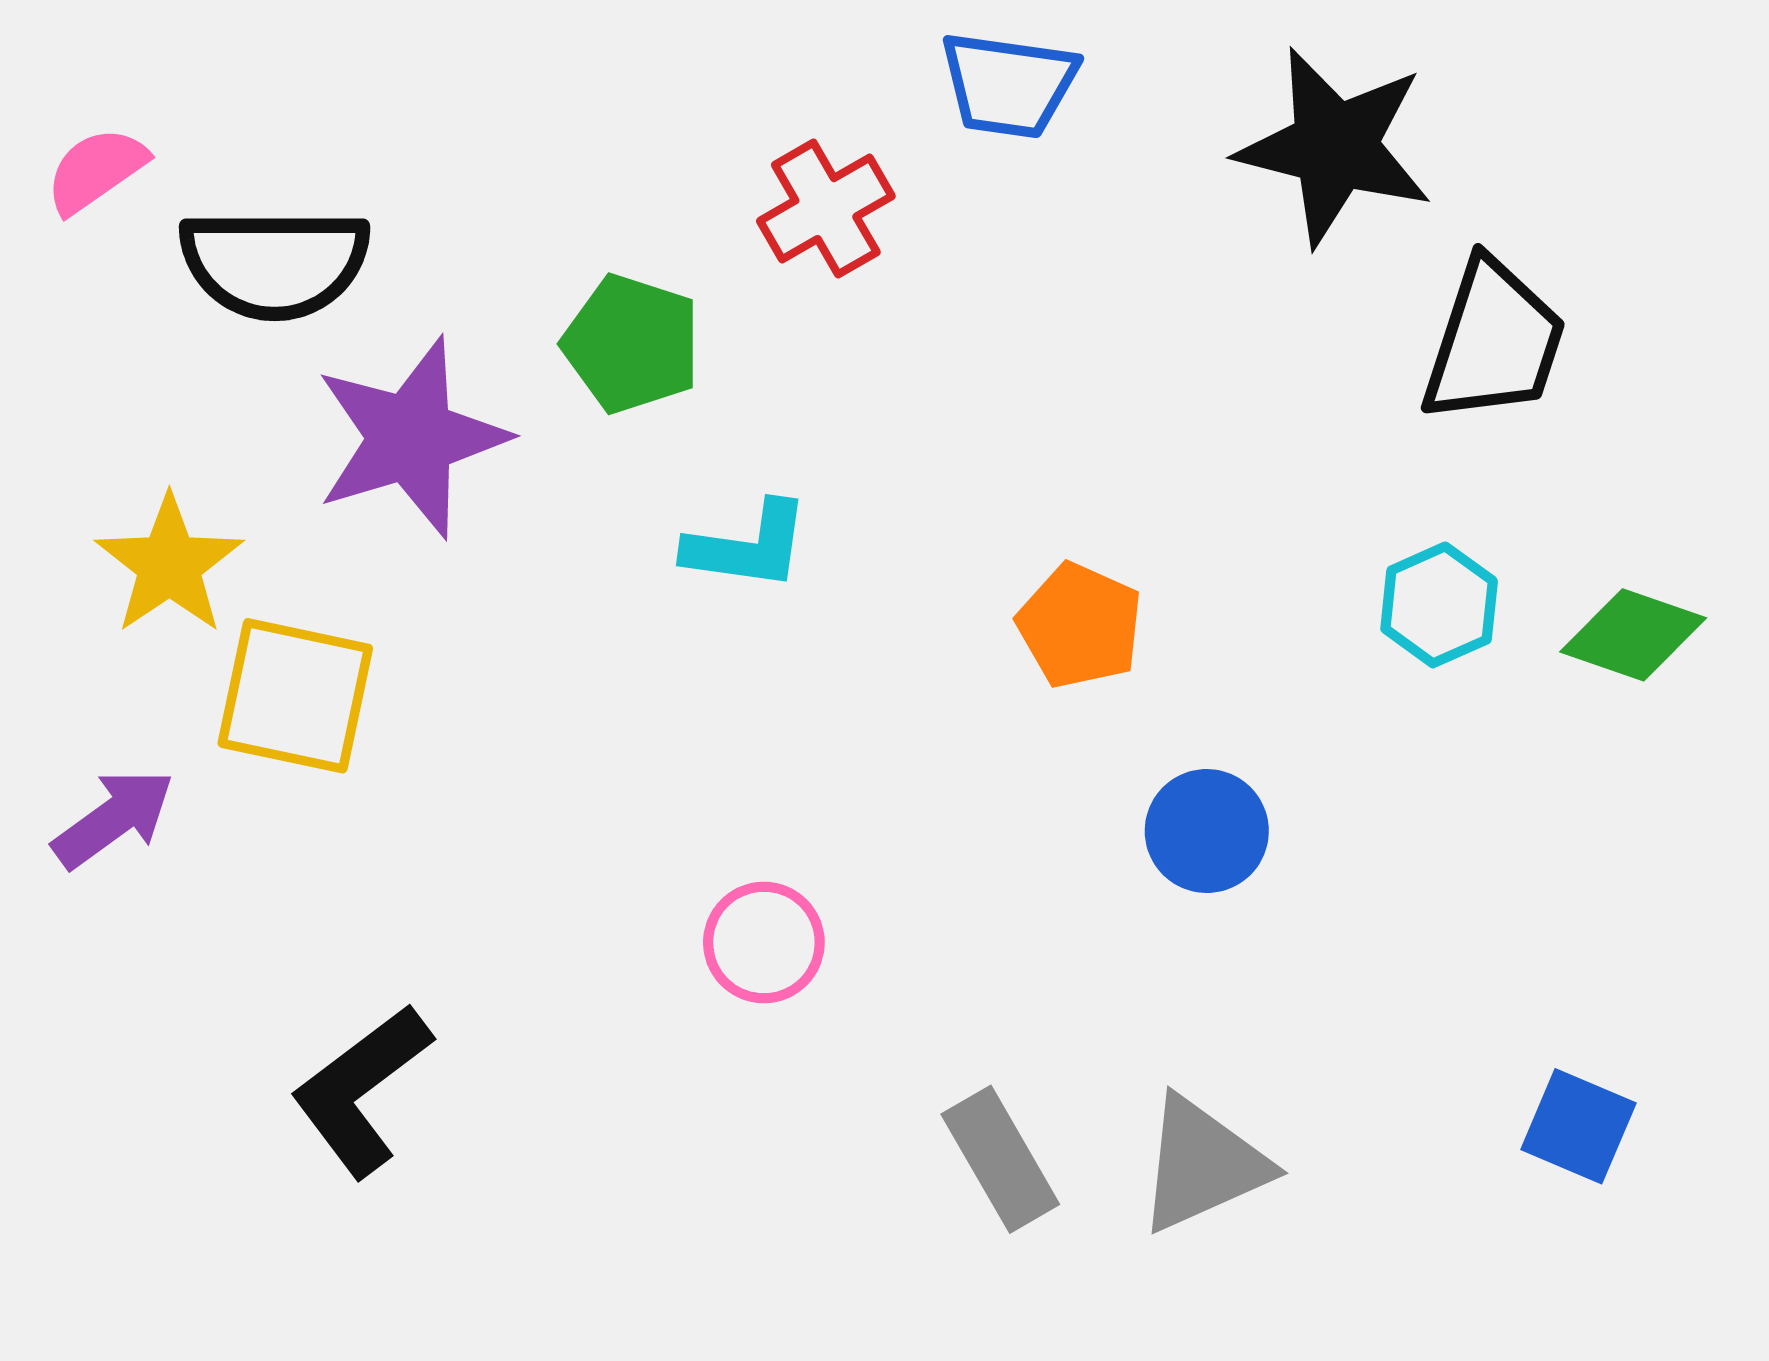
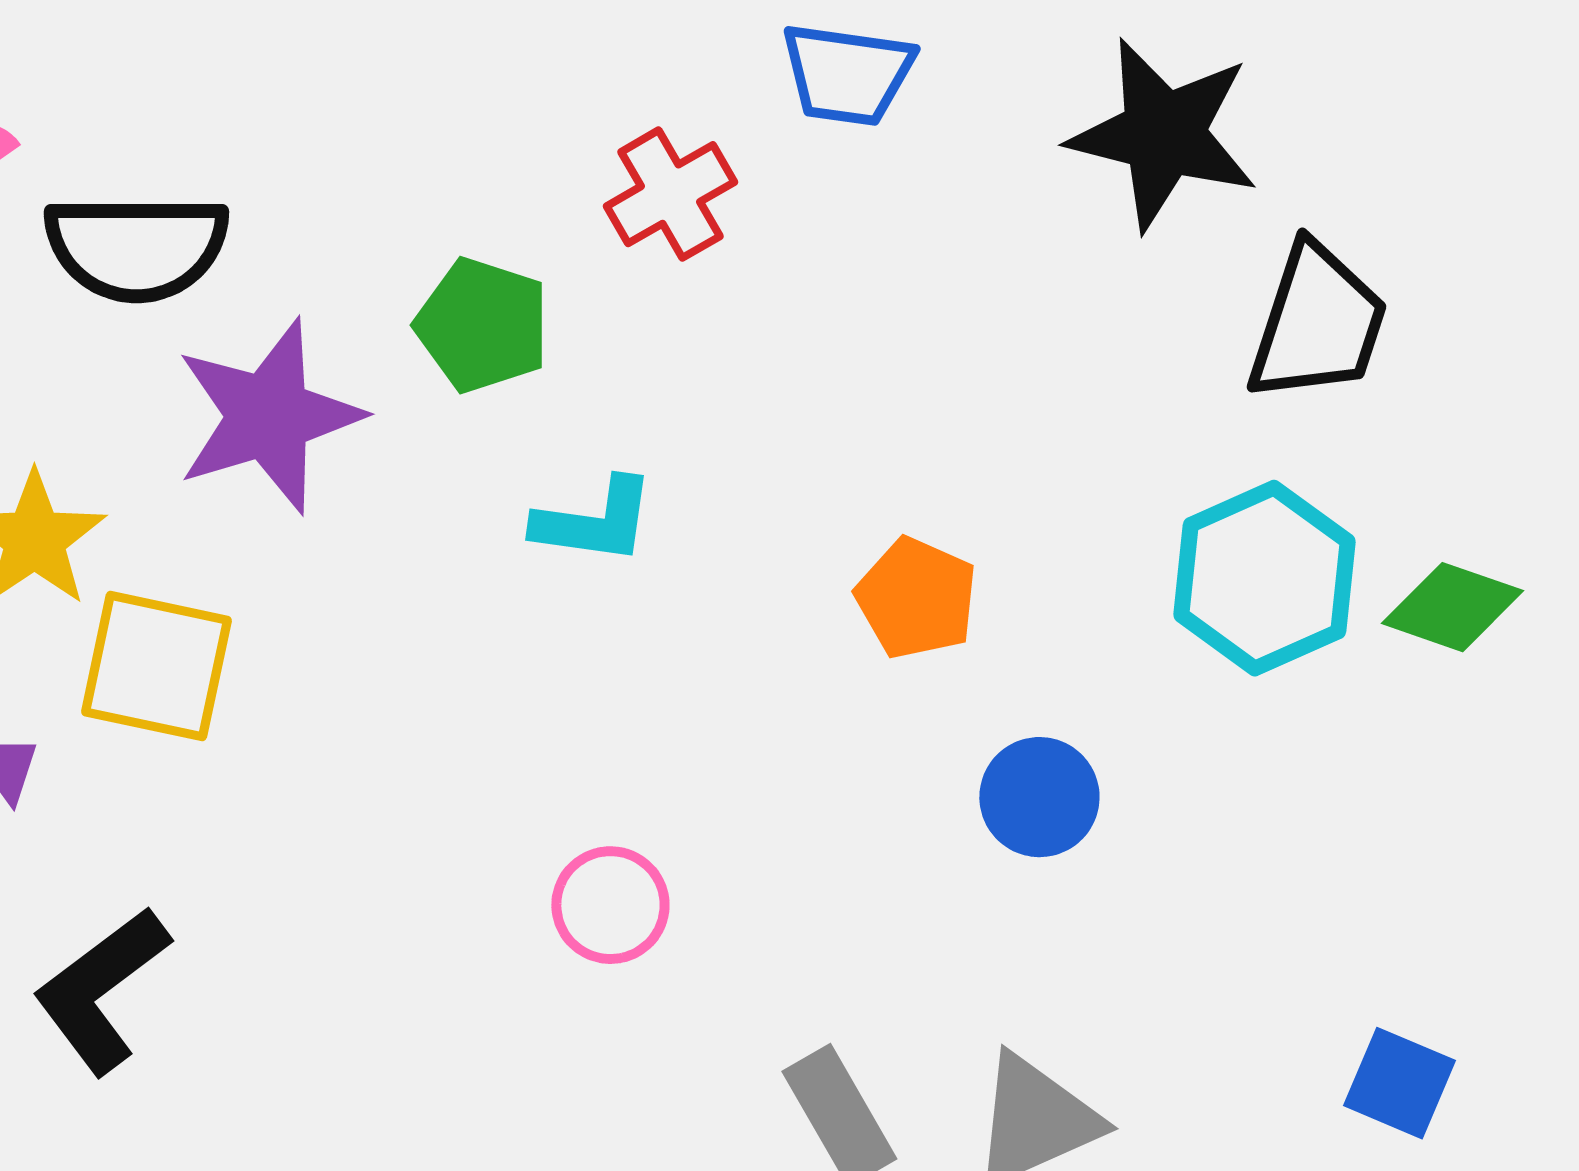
cyan hexagon: (1439, 605) -> (1264, 578), size x1.6
black L-shape: (361, 1090) -> (101, 990), moved

